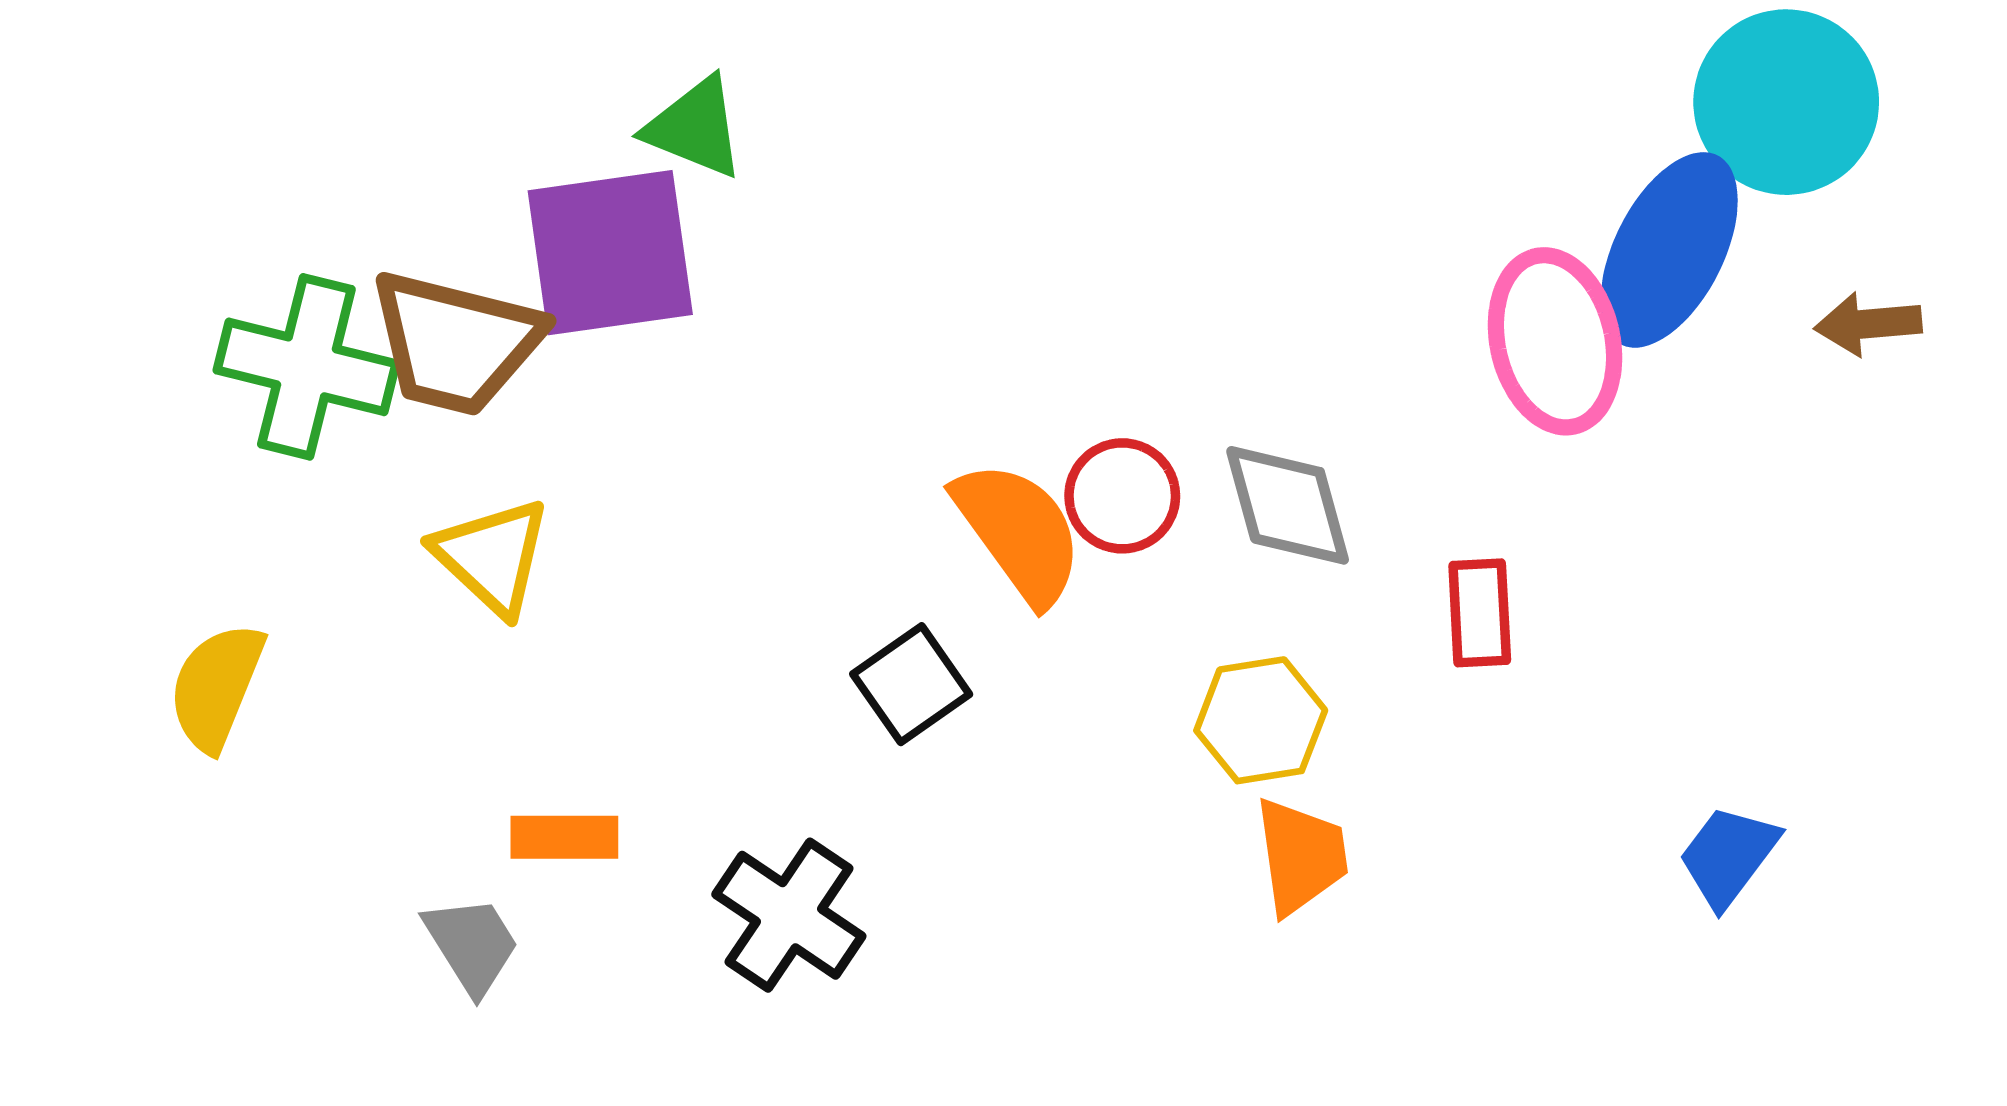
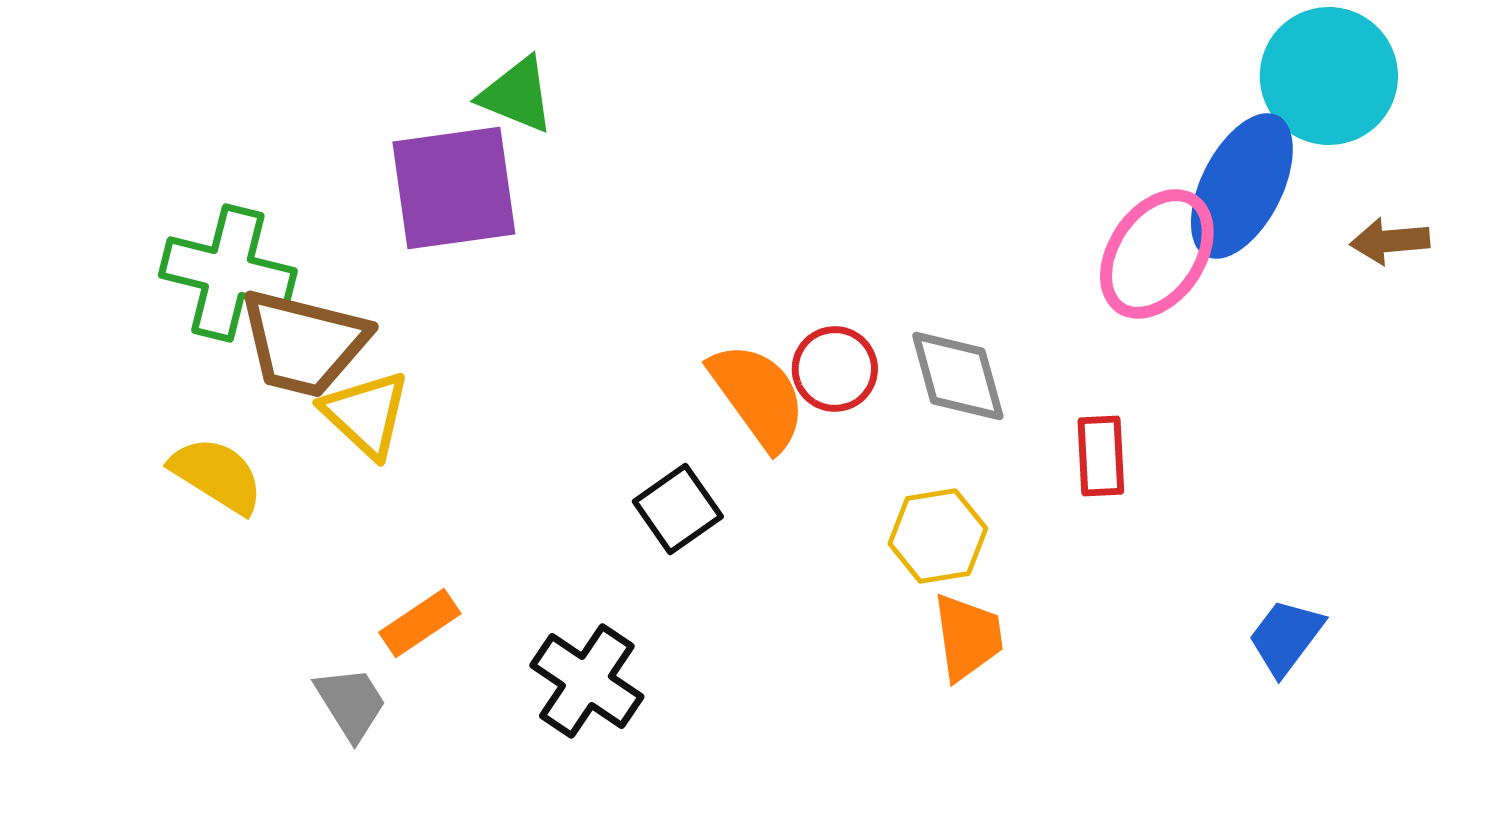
pink ellipse: (1555, 341) -> (1157, 254), turned 47
brown trapezoid: (456, 343) -> (304, 343), moved
yellow semicircle: (216, 687) -> (217, 475), moved, turned 100
orange rectangle: (564, 837) -> (420, 623), turned -34

